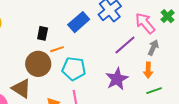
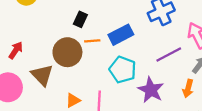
blue rectangle: (79, 22) -> (121, 35), moved
cyan pentagon: (74, 69) -> (123, 70), moved
purple star: (117, 79) -> (151, 90), turned -30

